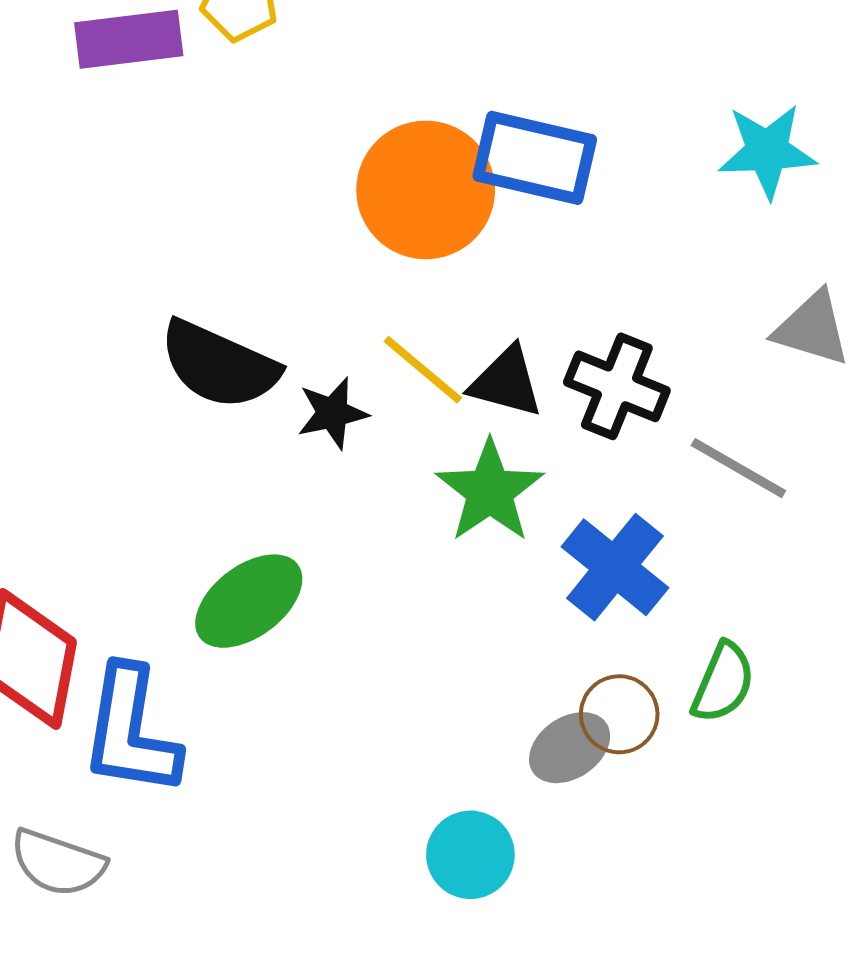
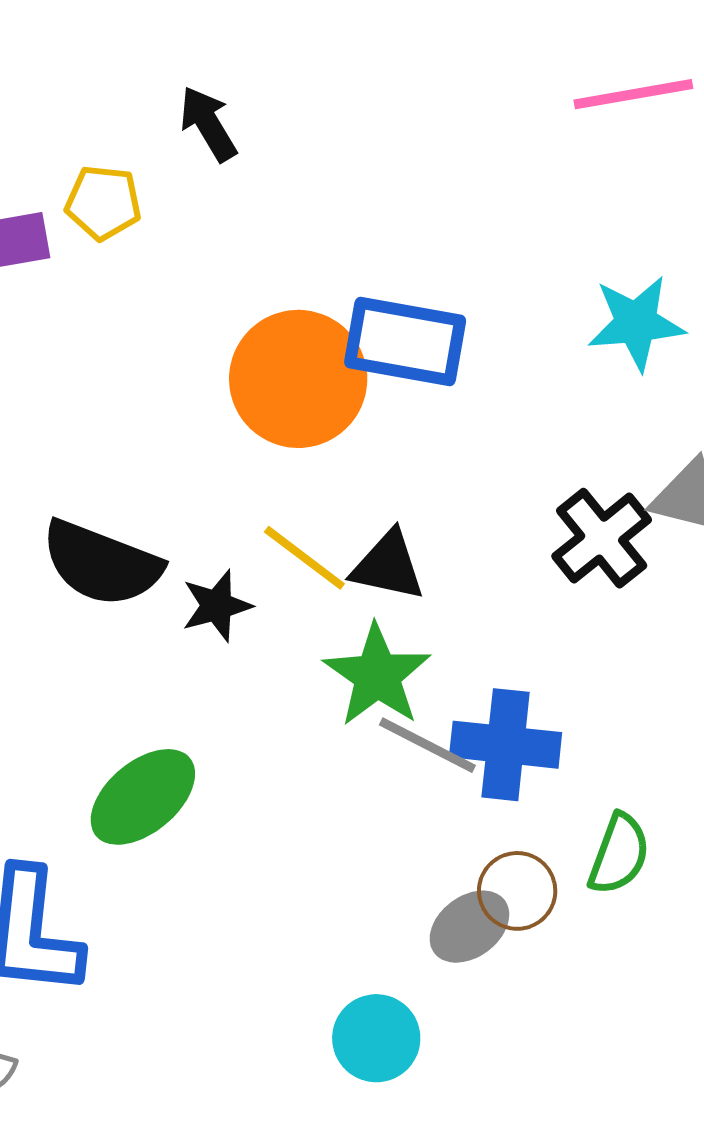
black cross: (617, 386) -> (602, 538), moved, turned 32
gray line: (738, 468) -> (427, 745), moved
blue cross: (615, 567) -> (506, 745), turned -30

